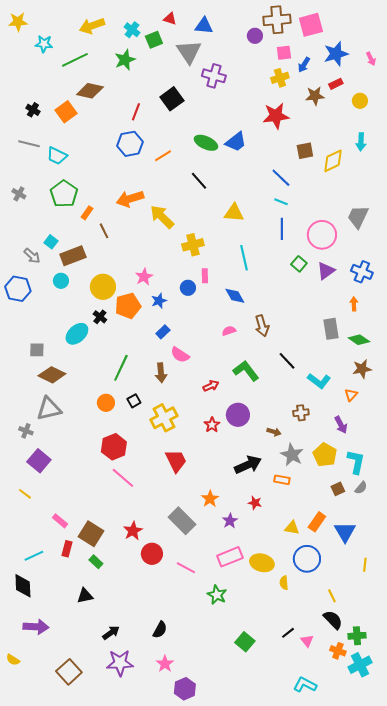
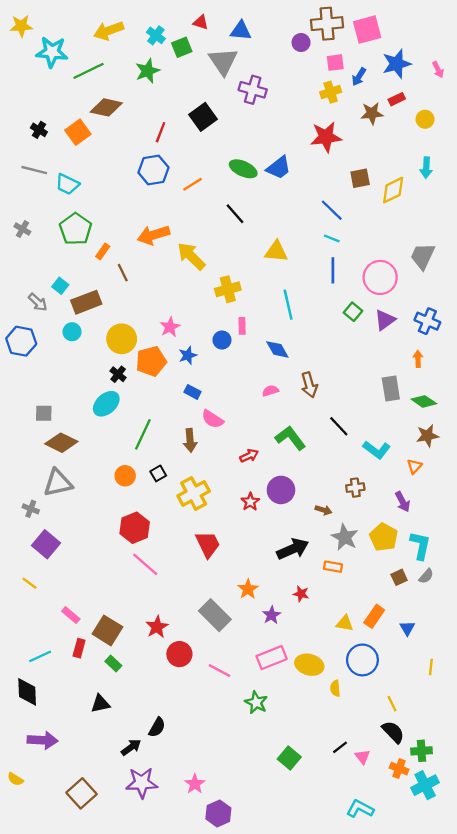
cyan star: (44, 44) -> (52, 52), size x1.5
blue rectangle: (163, 332) -> (192, 392), turned 72
cyan ellipse: (77, 334) -> (106, 404), moved
blue triangle: (345, 532) -> (407, 628), size x0.6
black semicircle: (160, 630) -> (157, 727), moved

